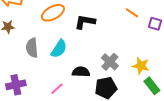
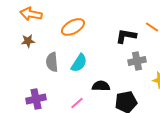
black L-shape: (85, 22) -> (126, 36), moved
gray cross: (110, 62) -> (137, 61), moved, turned 36

